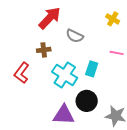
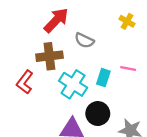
brown cross: (44, 50) -> (49, 56), size x1.6
pink line: (117, 53) -> (128, 69), moved

